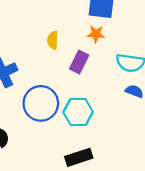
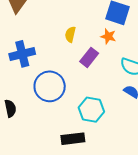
cyan hexagon: (78, 112) -> (91, 110), moved

